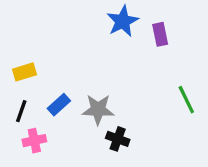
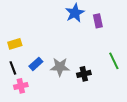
black line: (21, 111) -> (13, 68), turned -40
black cross: (118, 139) -> (84, 74), moved, turned -32

